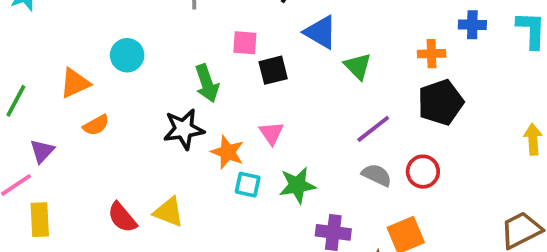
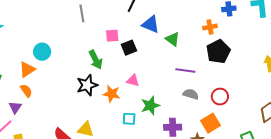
cyan circle: (127, 55) -> (42, 52), moved
orange semicircle: (96, 125) -> (26, 91), moved, turned -88
purple line: (373, 129) -> (185, 70), turned 54
pink triangle: (271, 133) -> (133, 80), turned -32
red circle: (423, 172) -> (220, 97), moved
cyan square: (248, 185) -> (129, 119), moved

